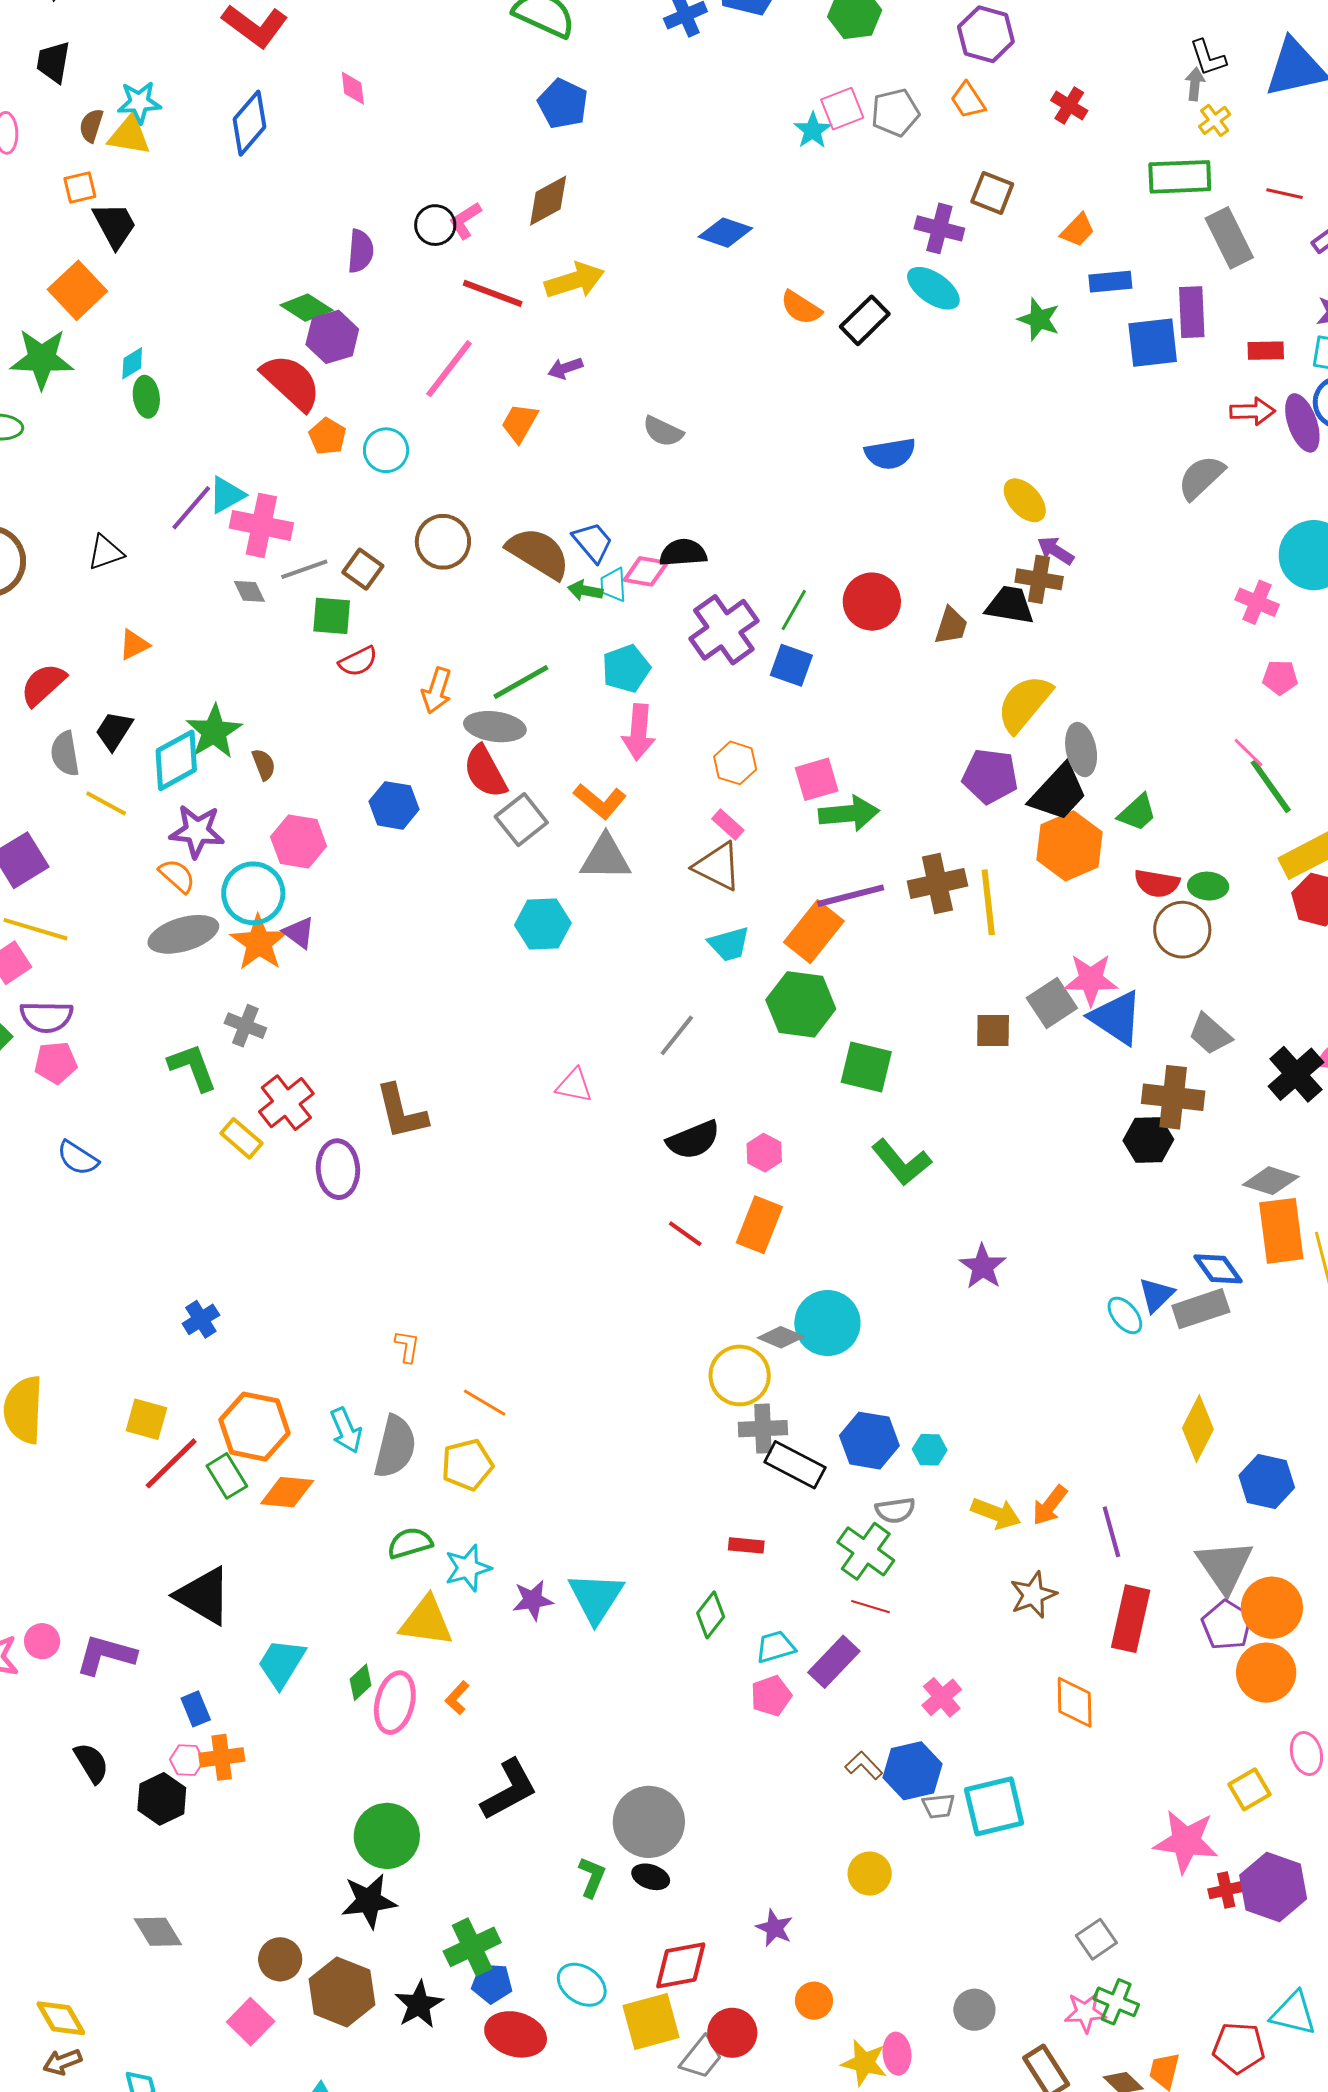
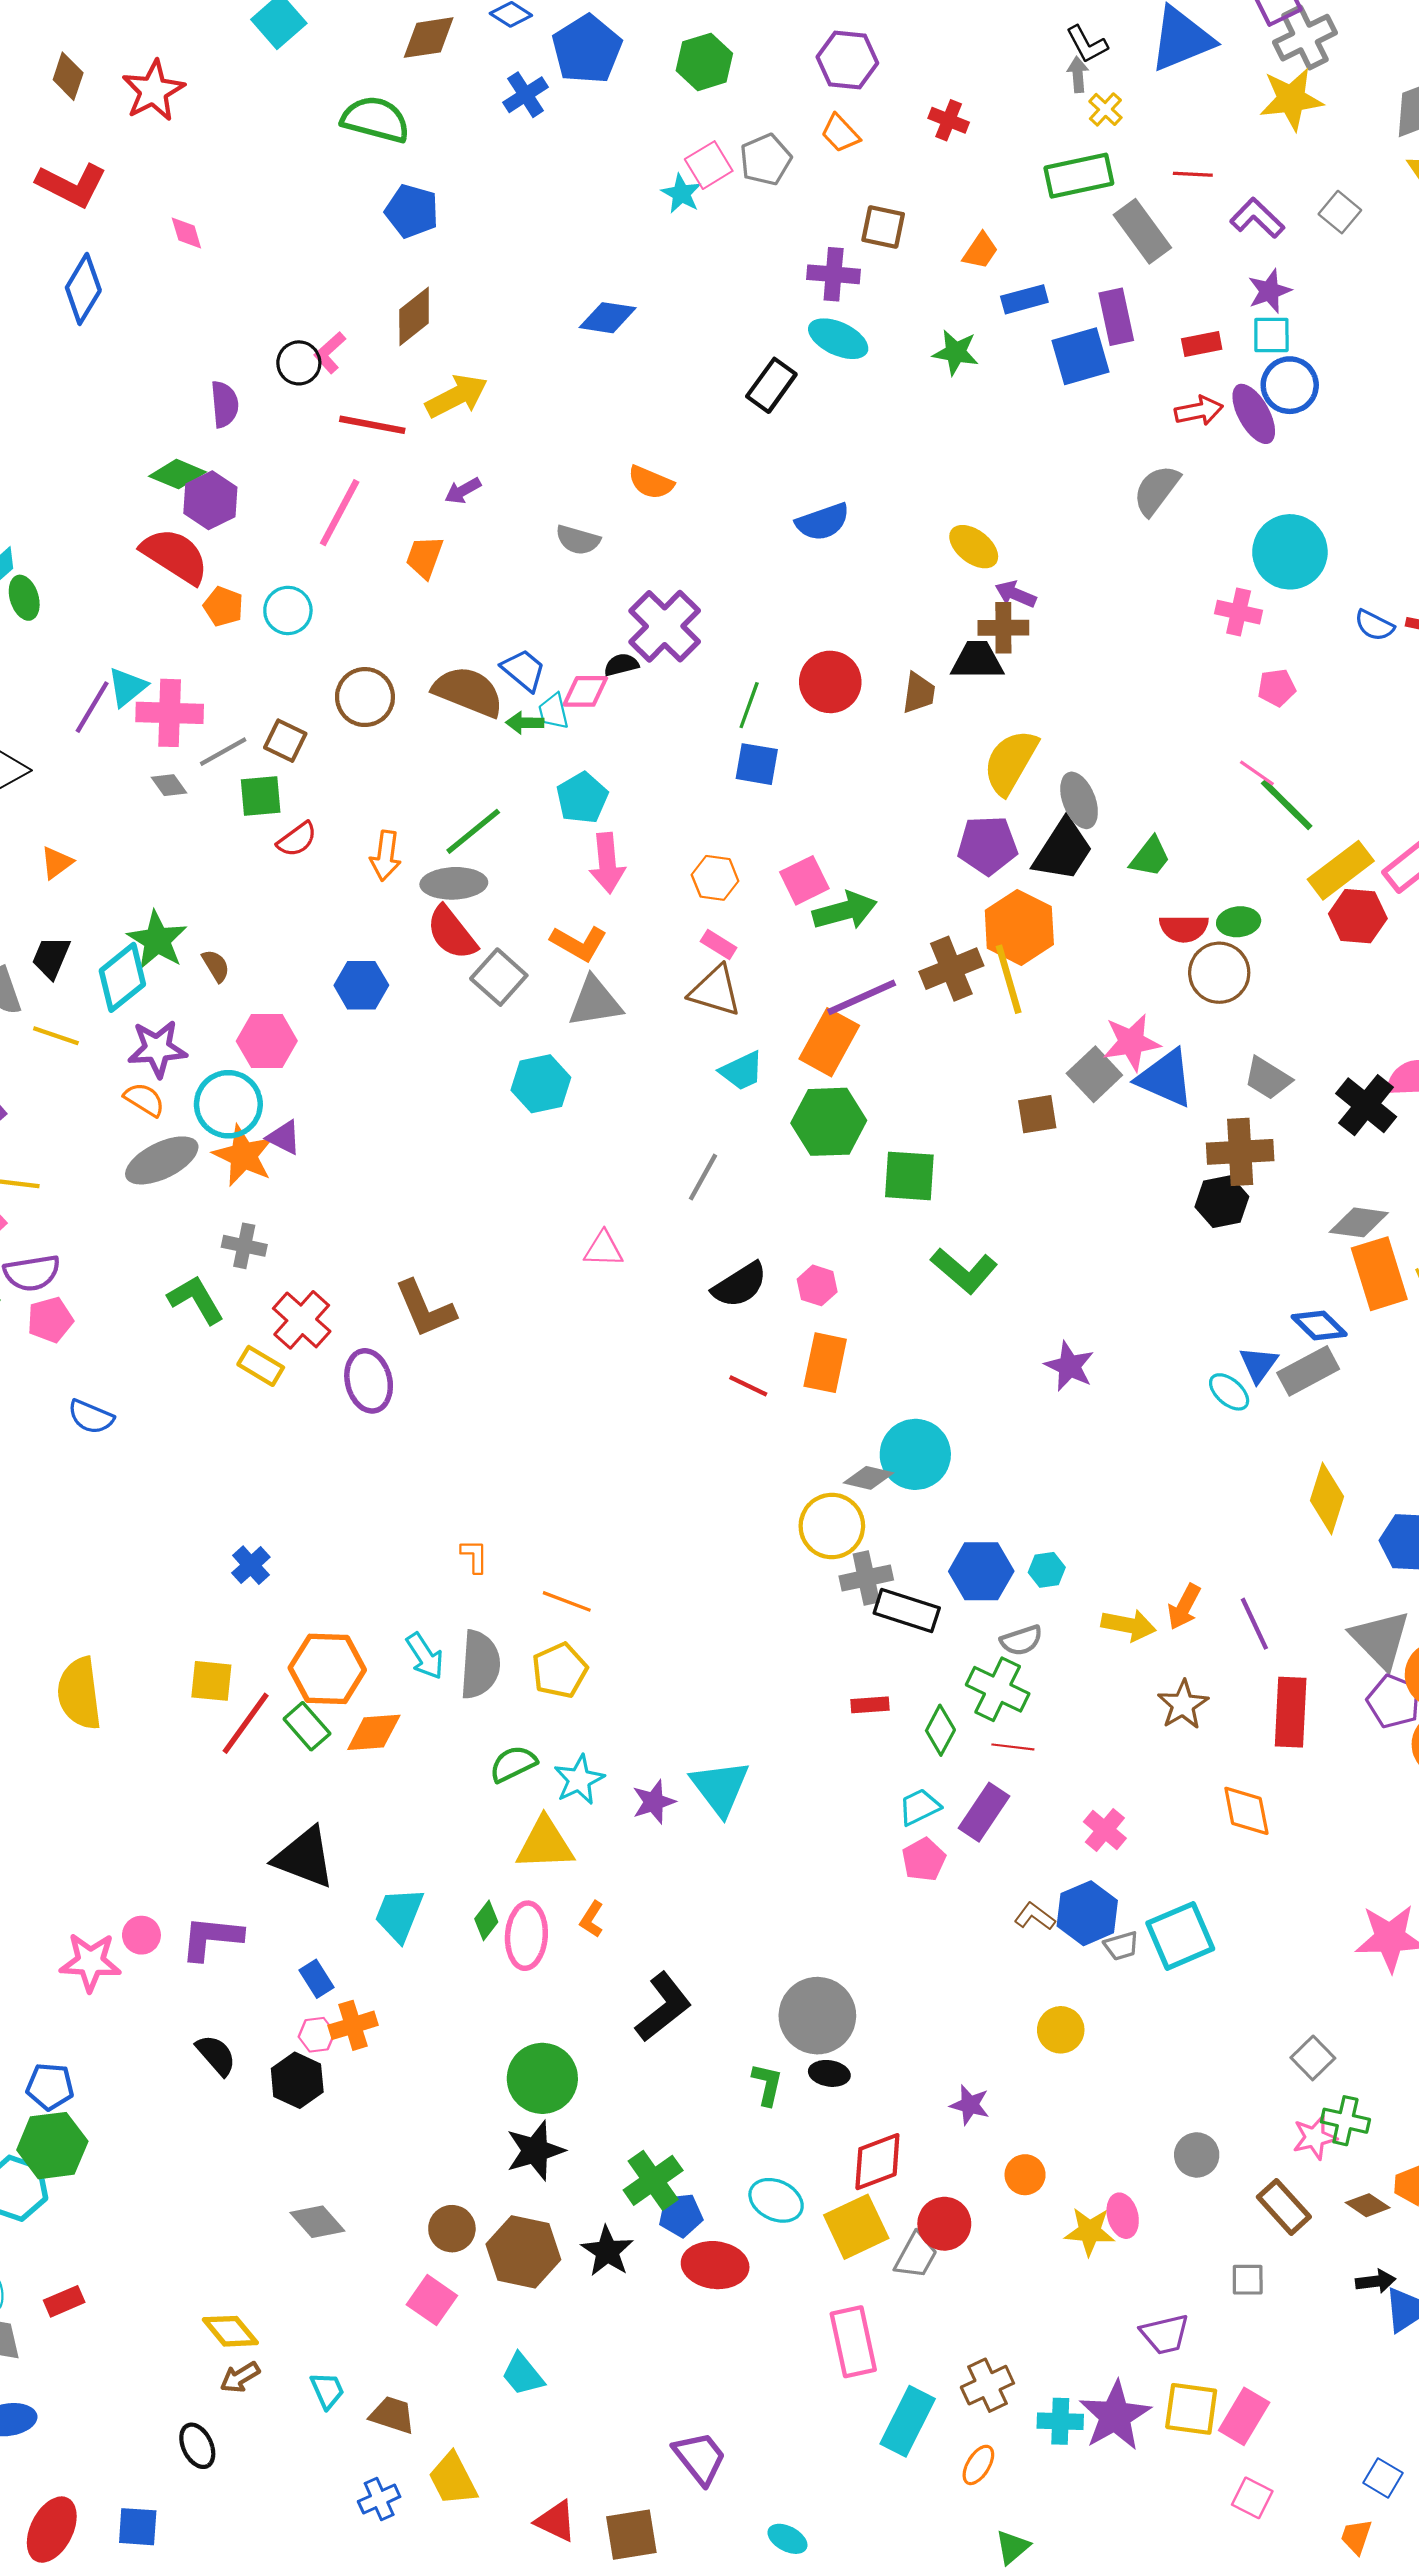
orange semicircle: (801, 308) -> (651, 482), moved
black semicircle: (683, 553) -> (621, 665), size x0.7
purple cross: (724, 630) -> (665, 626), moved
orange hexagon: (1070, 846) -> (1019, 927), moved
green diamond: (711, 1615) -> (940, 1730), moved

